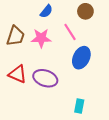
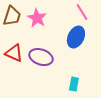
pink line: (70, 32) -> (82, 12), moved
pink star: (41, 38) -> (37, 18), turned 30

